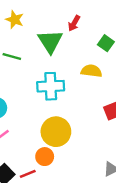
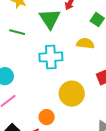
yellow circle: (56, 132) -> (72, 94), moved

